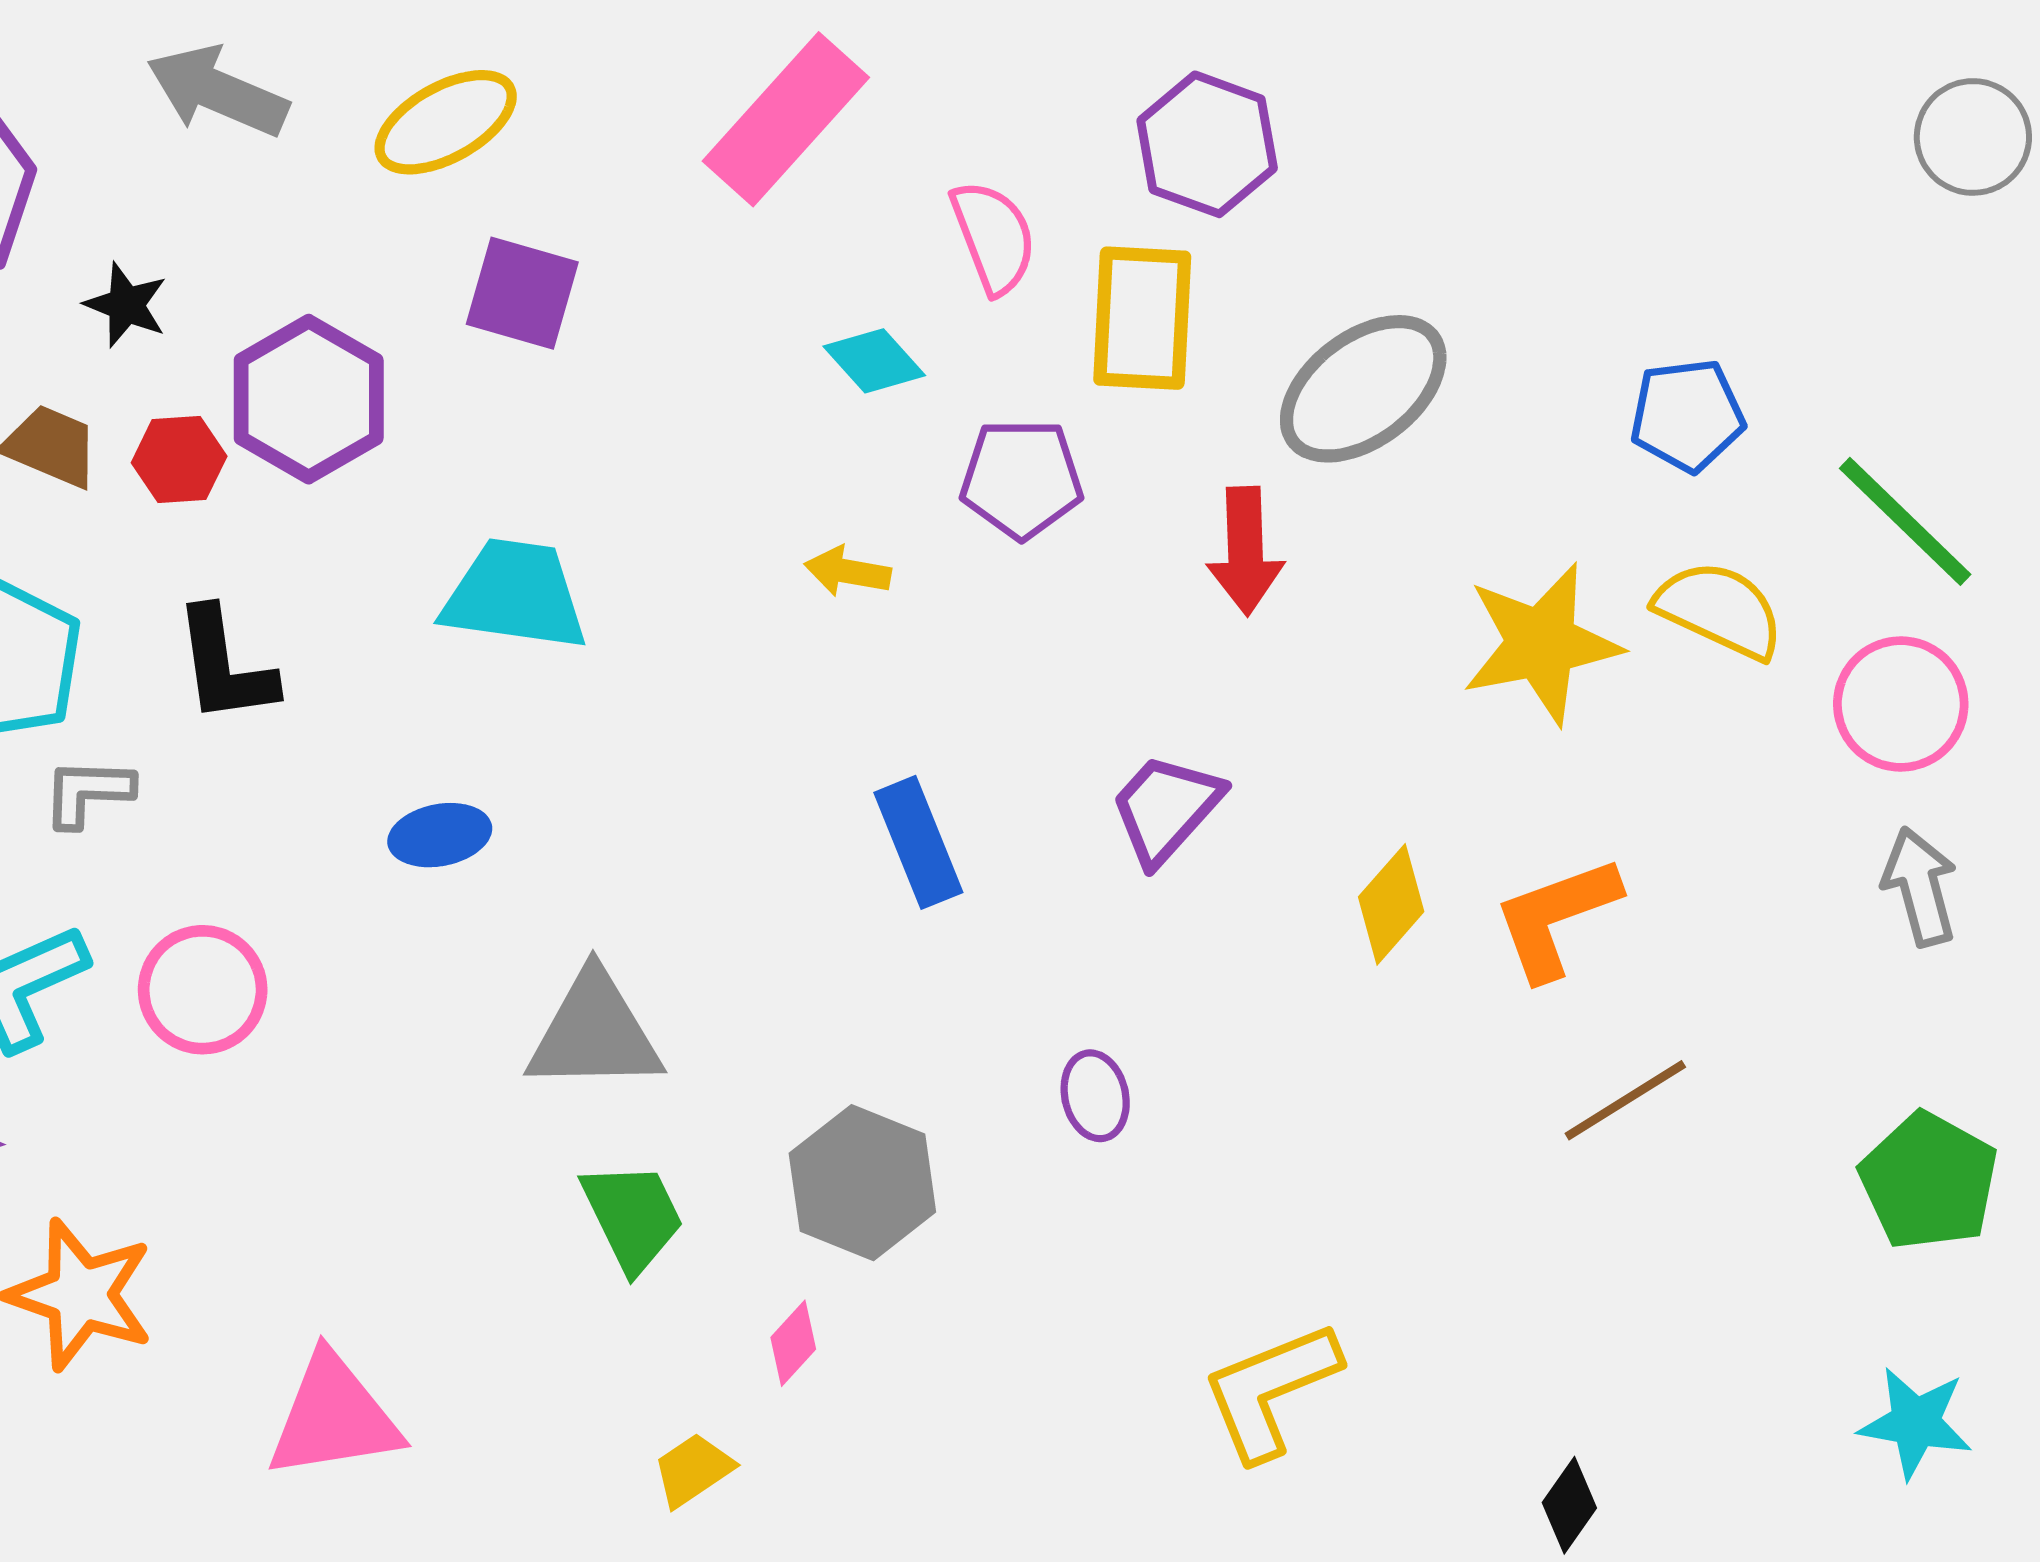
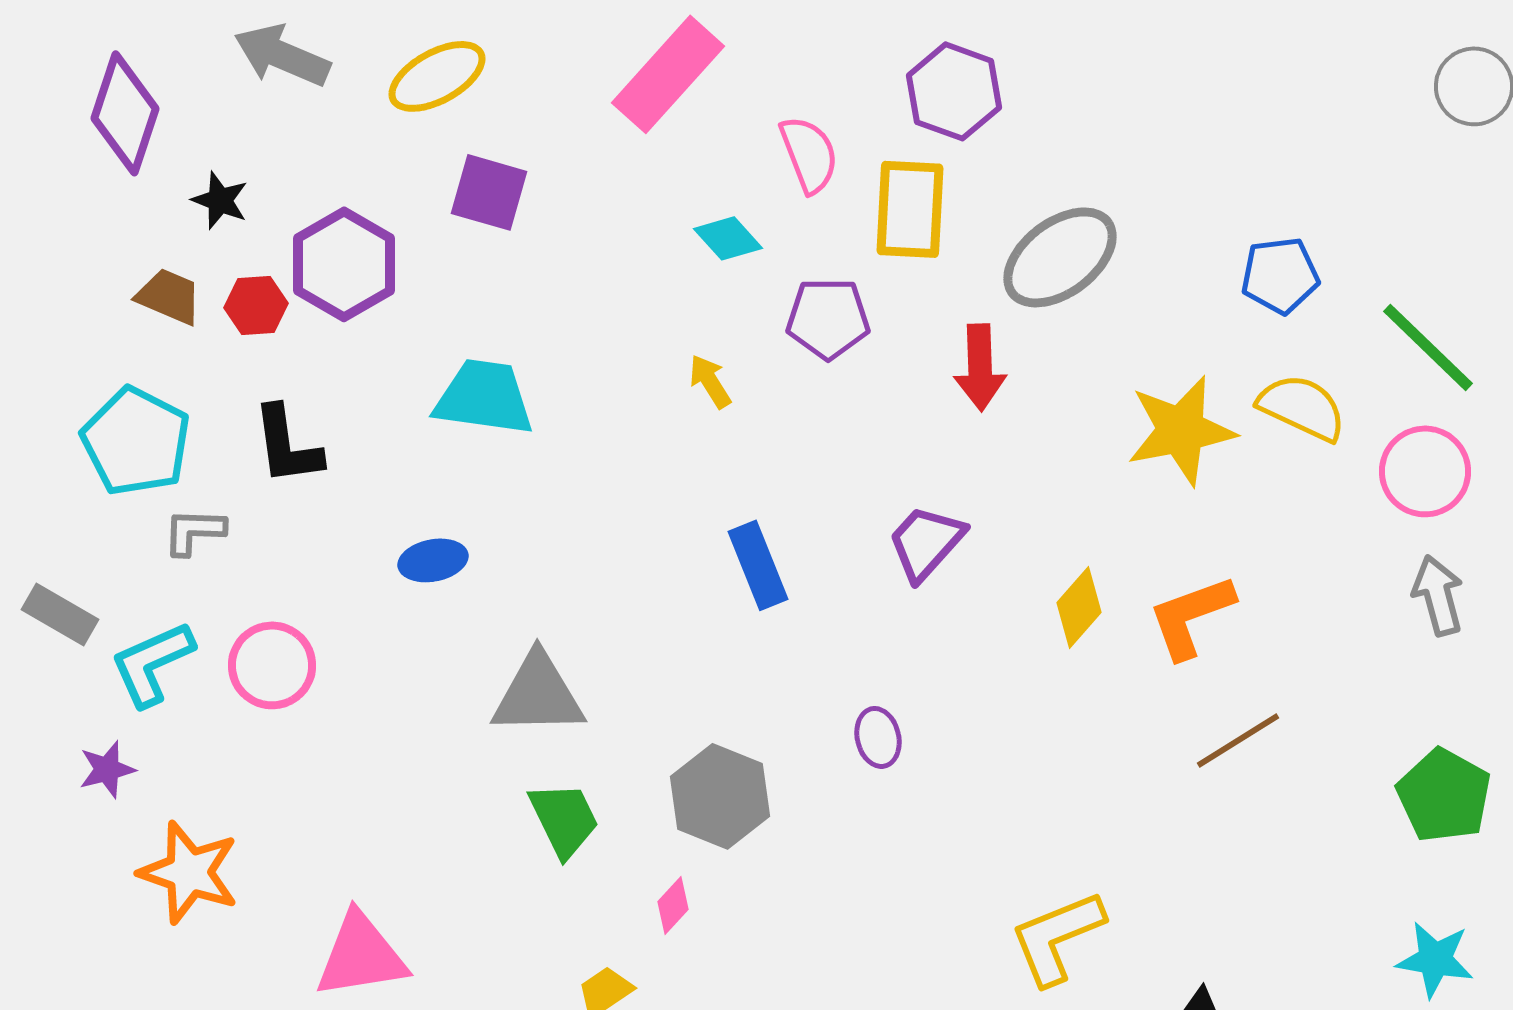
yellow arrow: (848, 571) -> (710, 381), turned 48
yellow L-shape: (1270, 1390) -> (1057, 937), moved

